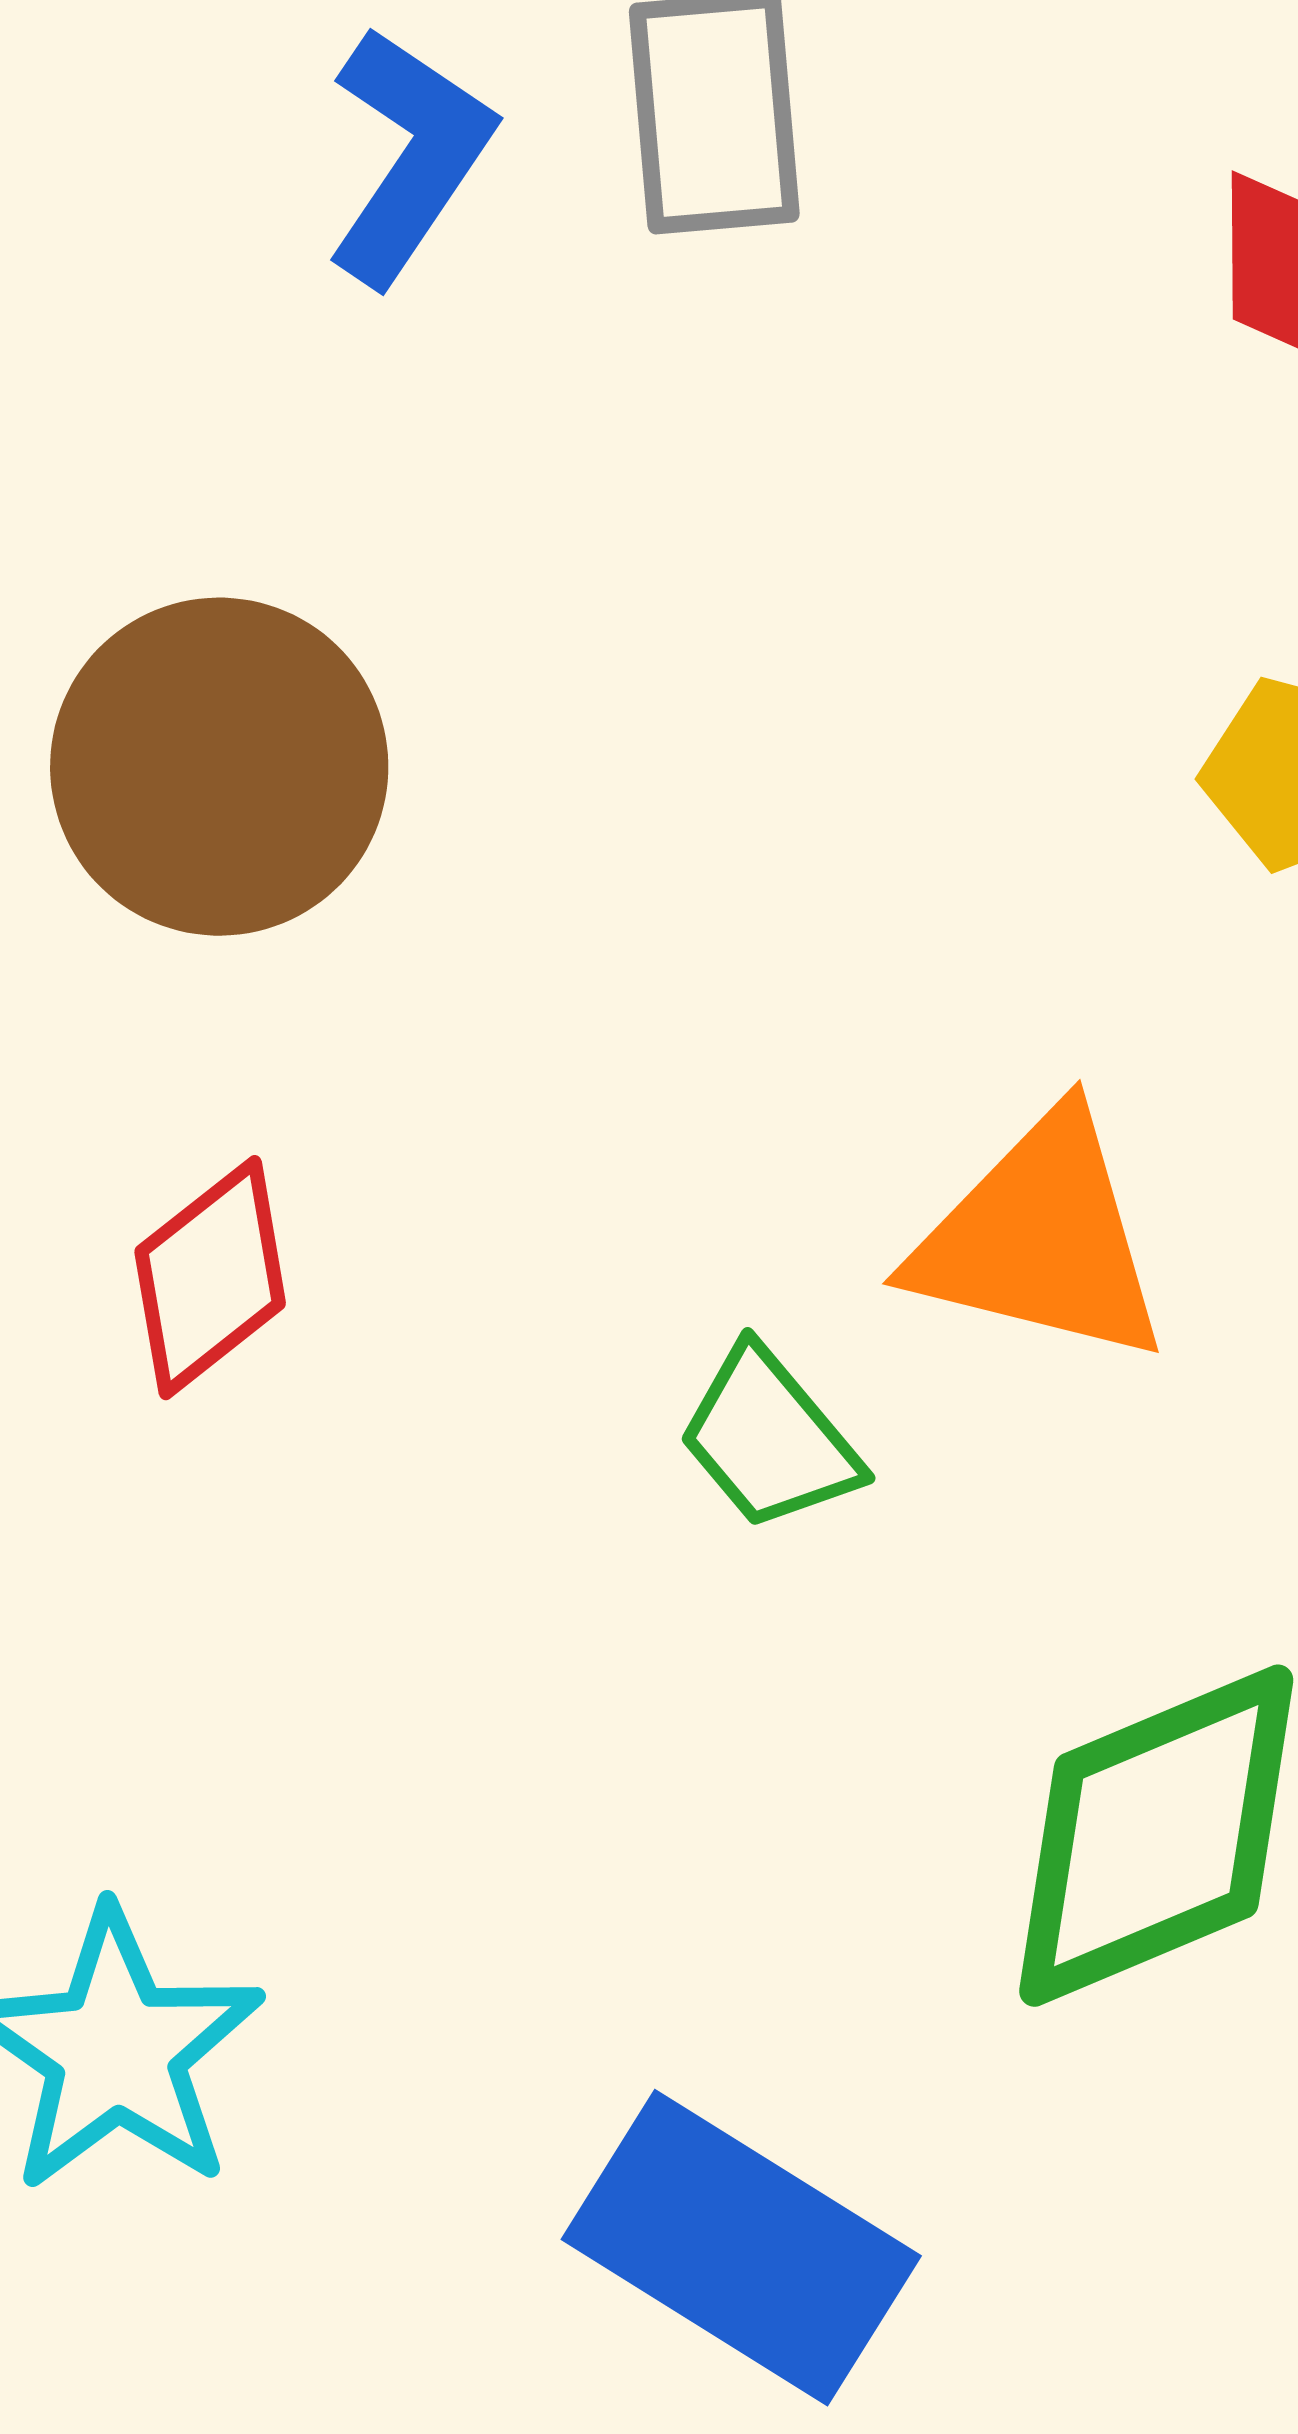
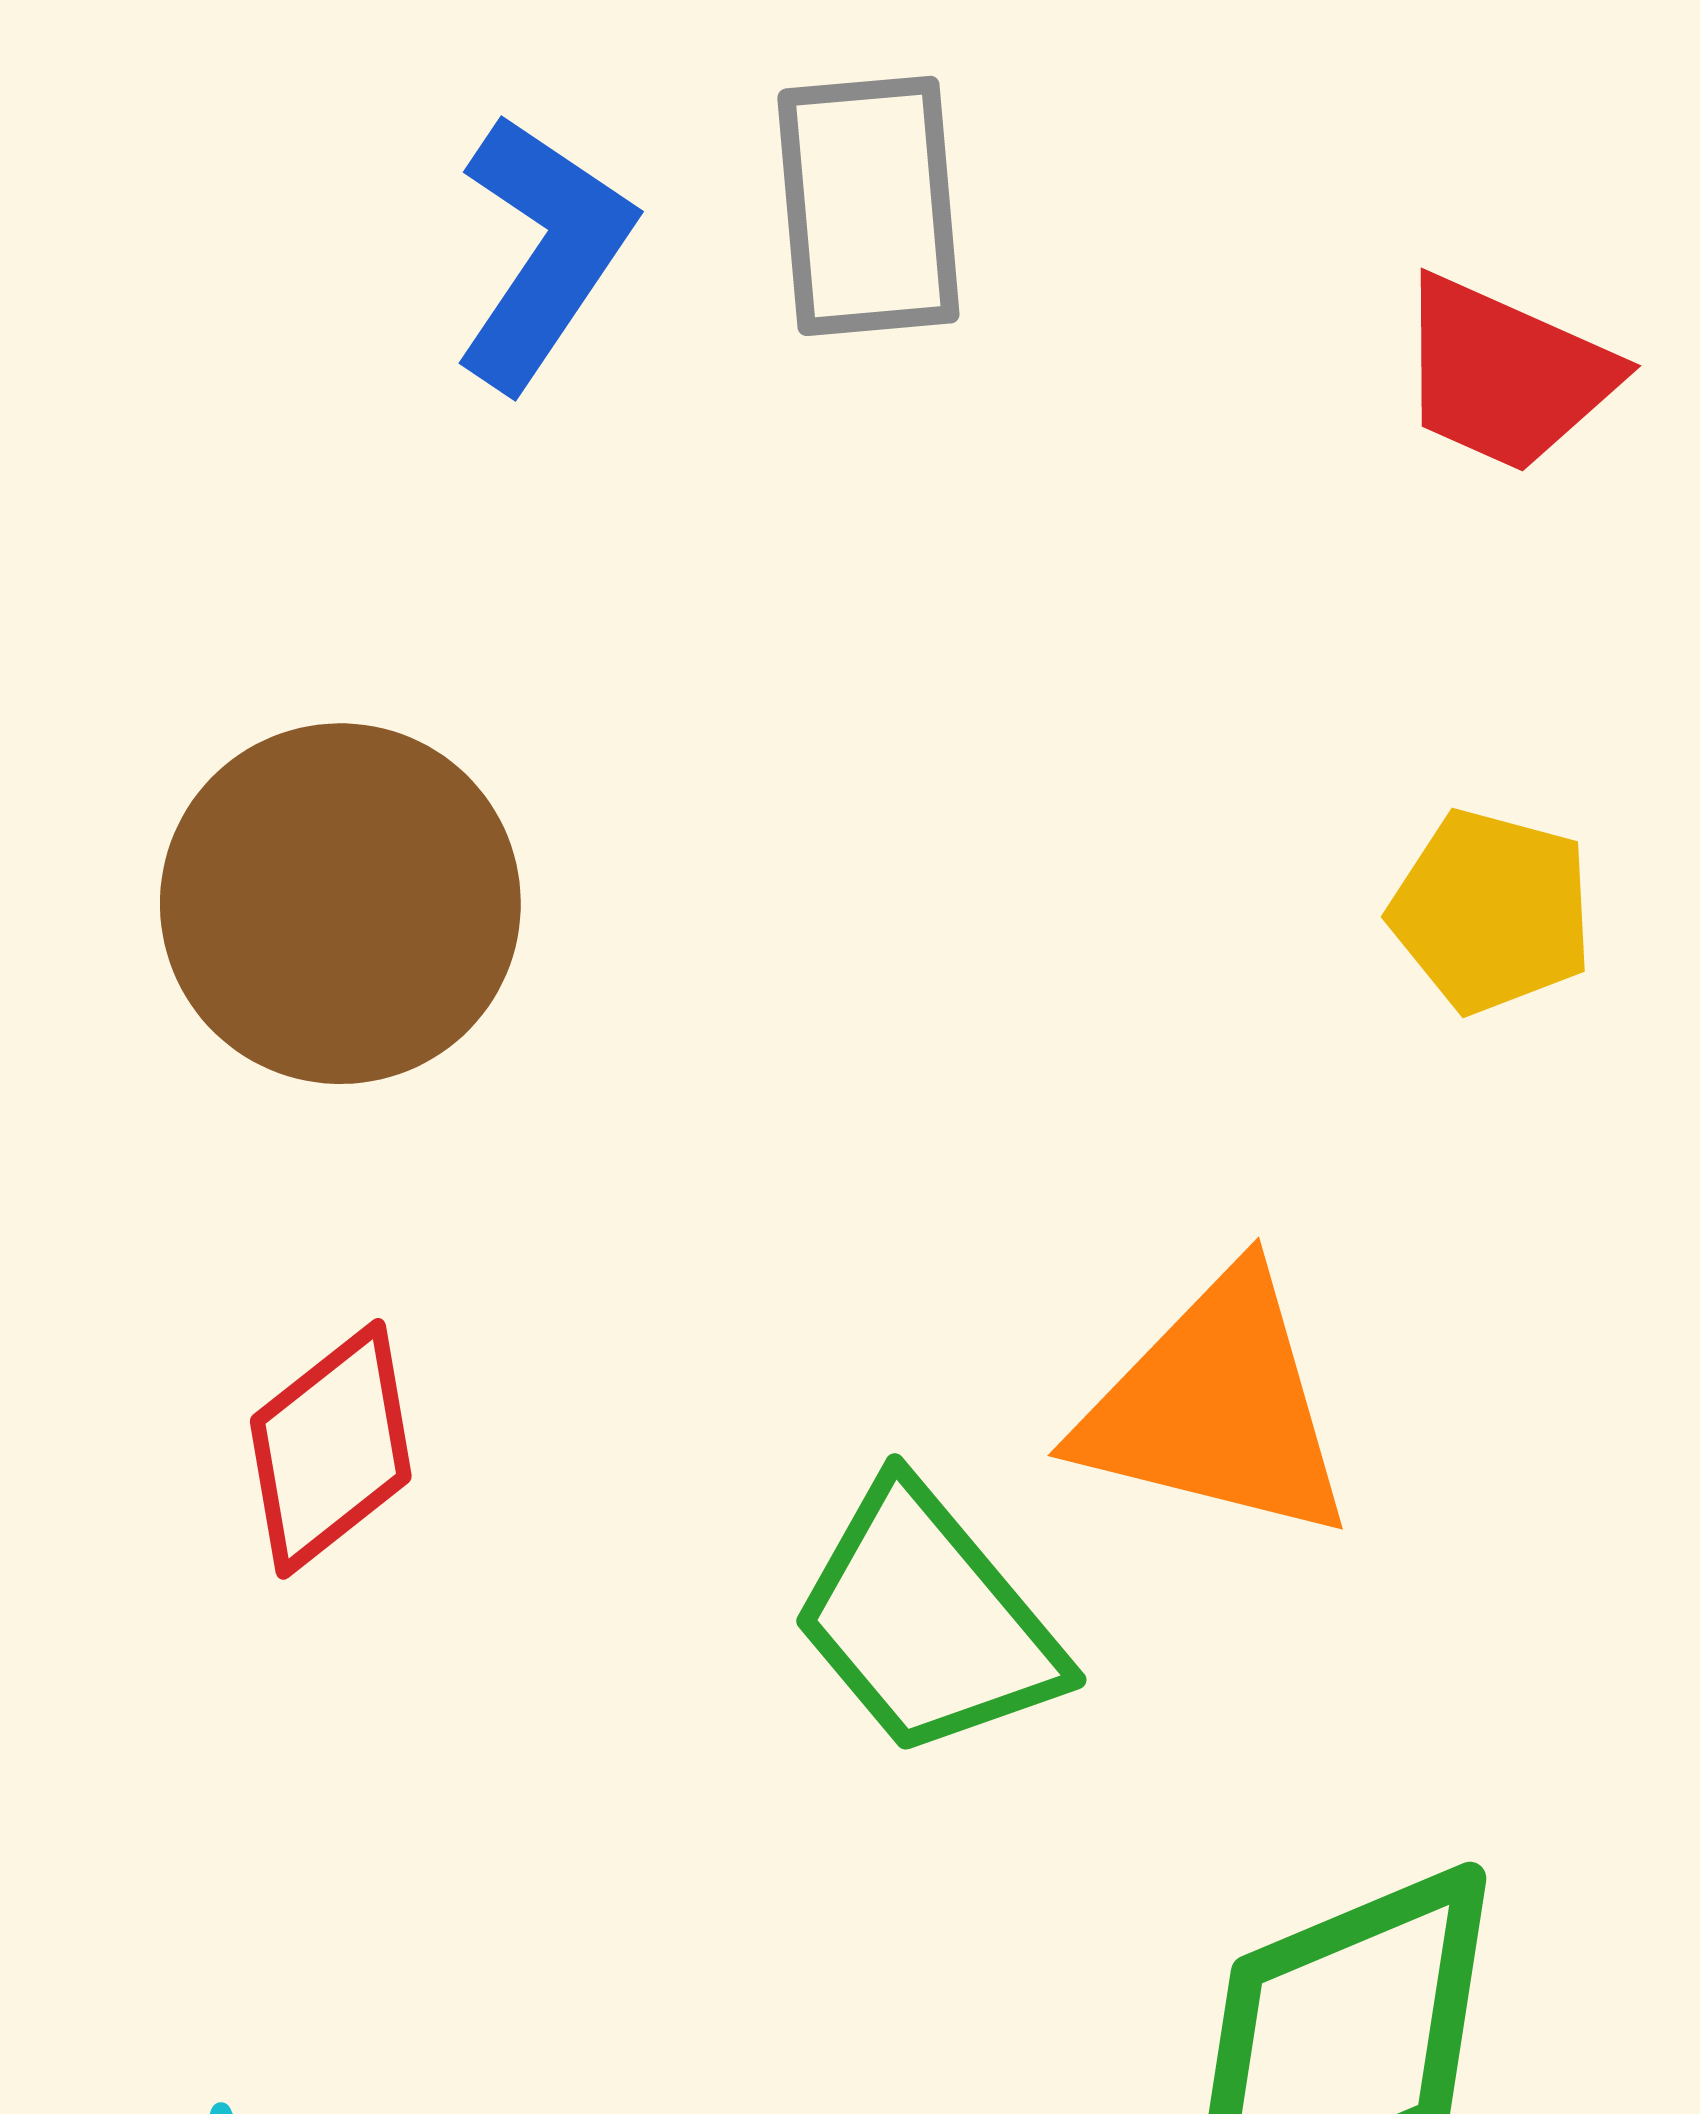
green trapezoid: (769, 1439) -> (927, 1621), size x1.4

